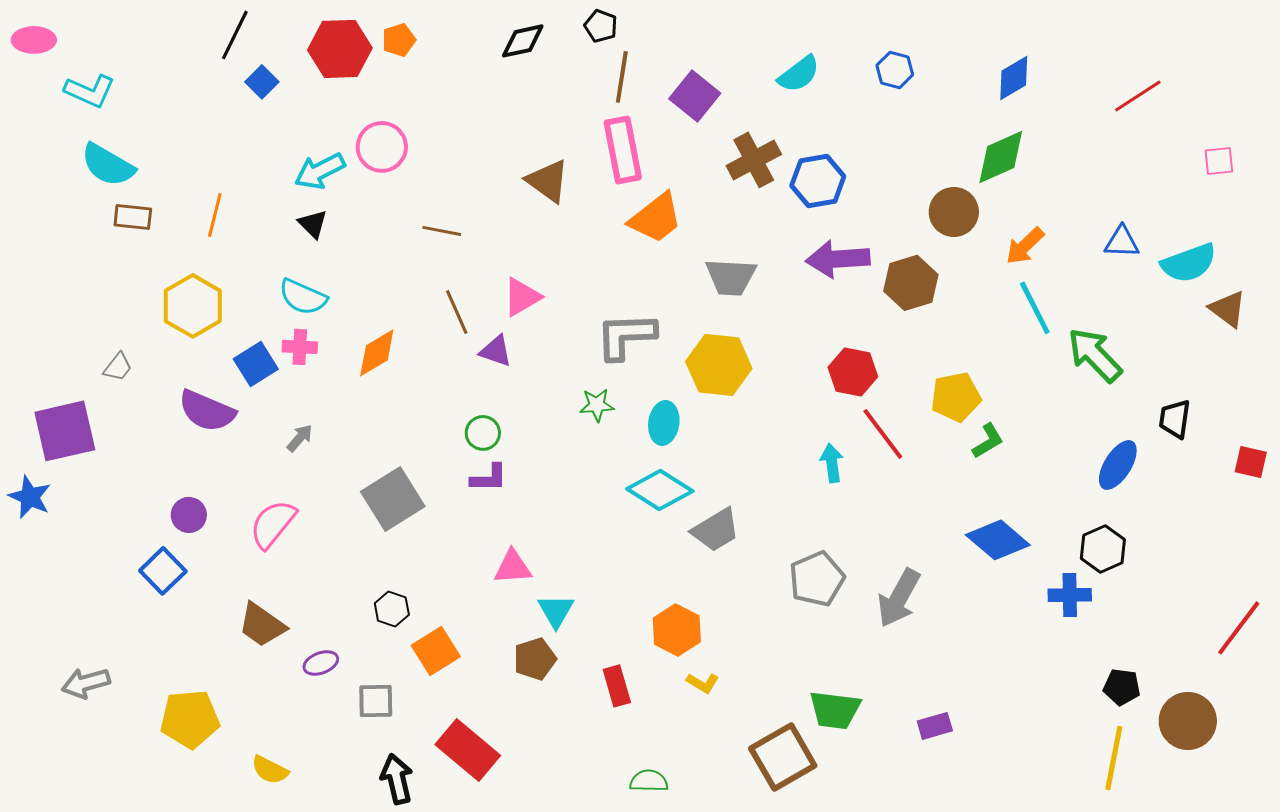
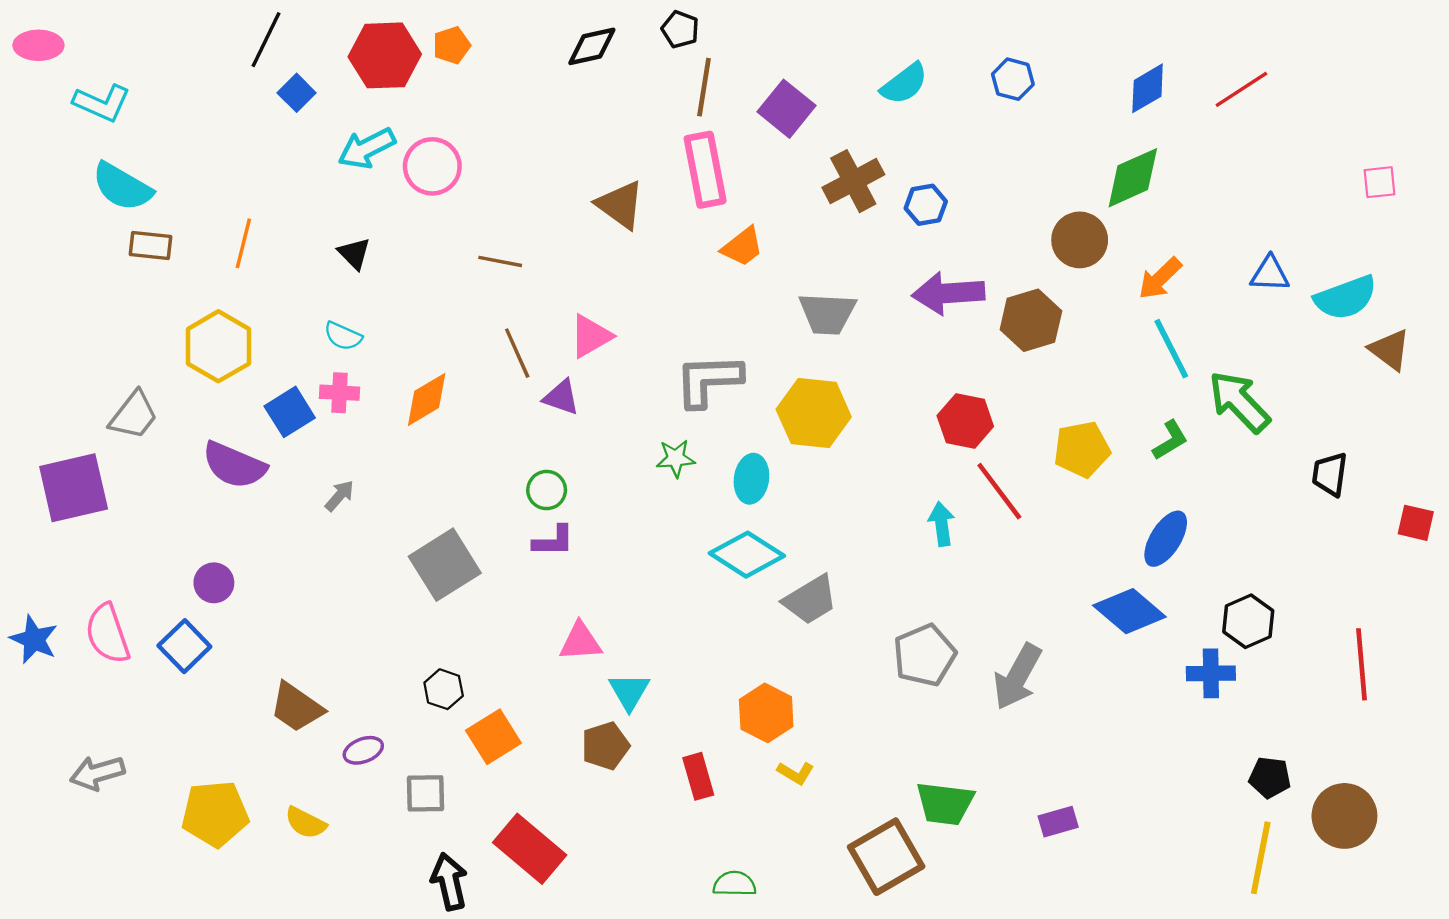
red line: (1138, 96) -> (1241, 89), moved
cyan arrow: (320, 171) -> (367, 148), moved
blue hexagon: (818, 181) -> (926, 205), size x0.7
orange trapezoid: (656, 218) -> (742, 247), size x0.7
cyan semicircle: (303, 297) -> (343, 336), size x0.7
gray trapezoid: (118, 367) -> (134, 415), size x1.5
green L-shape: (988, 441) -> (1170, 440), moved
blue ellipse: (1118, 465) -> (1166, 539), moved
blue star: (30, 497) -> (34, 639), moved
pink semicircle: (273, 524) -> (108, 634), moved, turned -58
red line: (1239, 628) -> (1361, 664), moved, turned -42
yellow semicircle: (270, 770) -> (306, 823), moved

